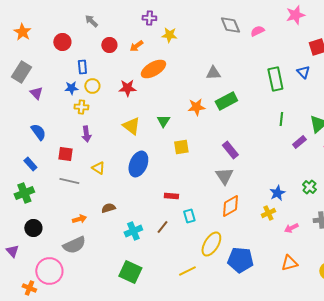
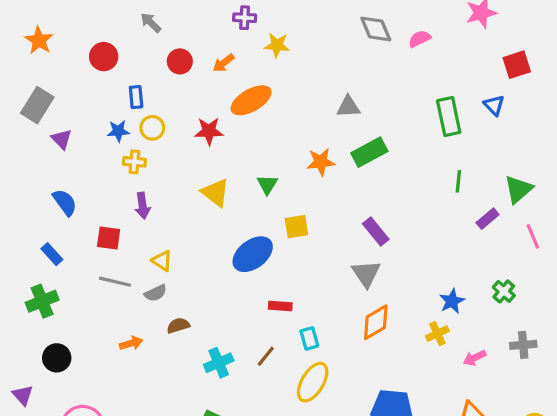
blue ellipse: (138, 164) -> (253, 254), moved, turned 30
yellow ellipse: (211, 244) -> (313, 382), moved
gray semicircle: (74, 245) -> (156, 293), moved, size x0.6

